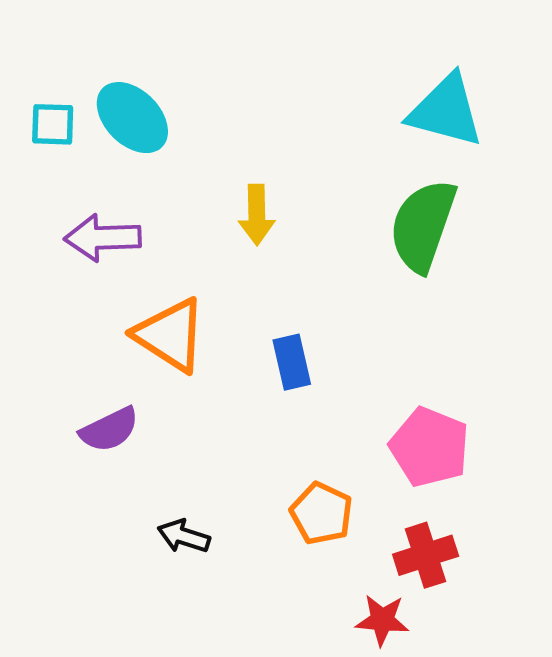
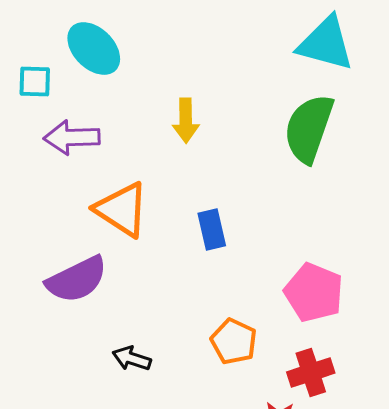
cyan square: (53, 124) -> (35, 82), moved
purple semicircle: (109, 430) -> (77, 280), size x1.4

